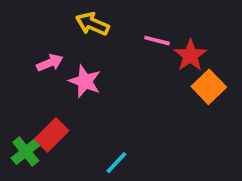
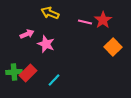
red star: (190, 55) -> (103, 20), moved
green cross: (26, 152) -> (14, 72), moved, turned 35
cyan line: (116, 163) -> (54, 80), moved

